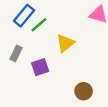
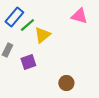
yellow triangle: (65, 43) -> (42, 35), moved

